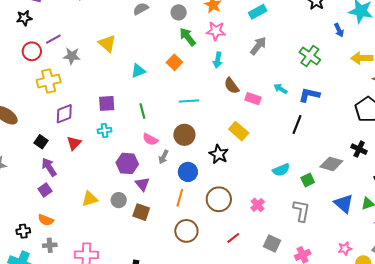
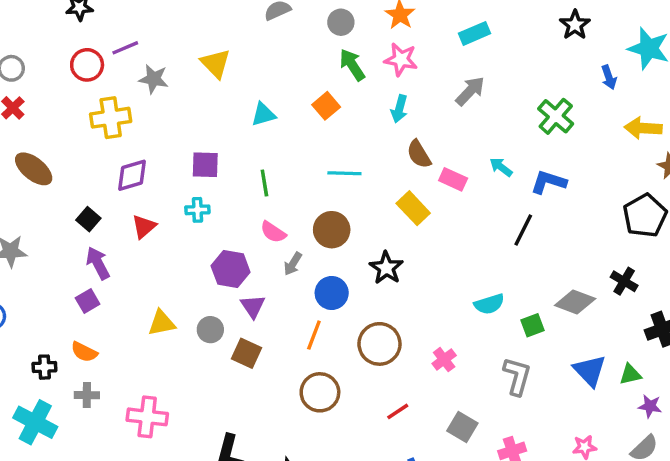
yellow rectangle: (239, 131) -> (413, 208), moved

